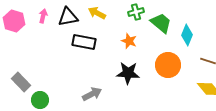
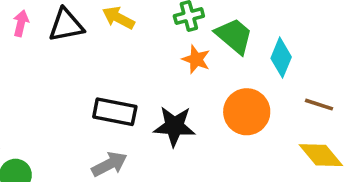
orange star: (129, 41) -> (196, 59), moved
black rectangle: (84, 42) -> (115, 112), moved

